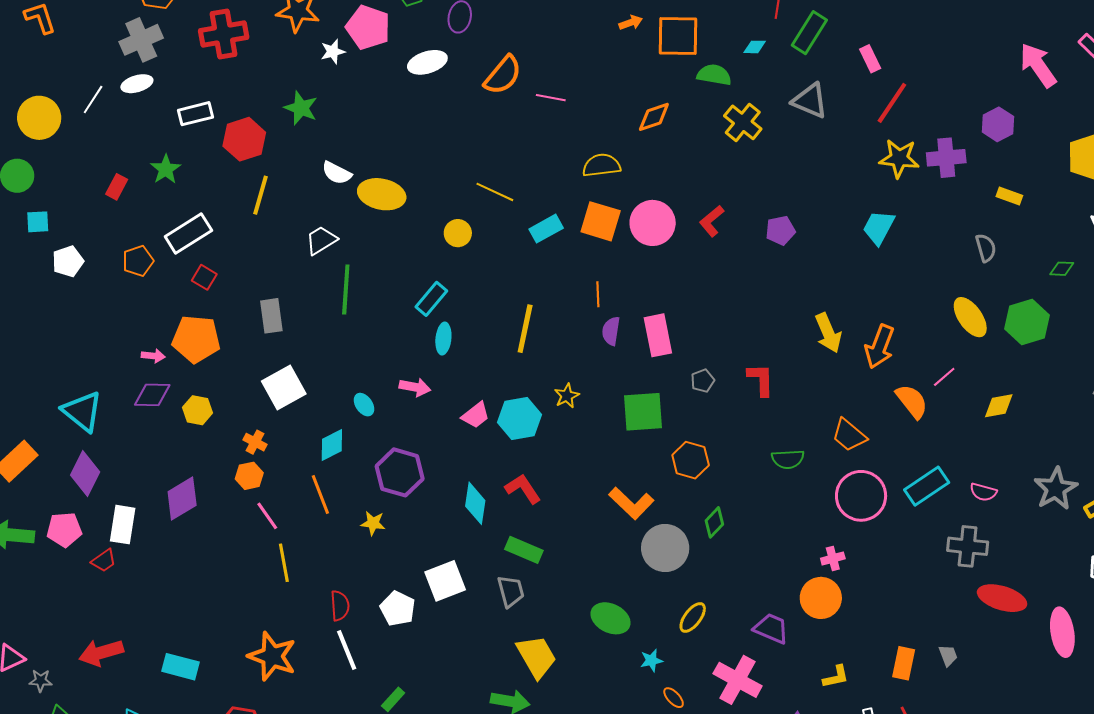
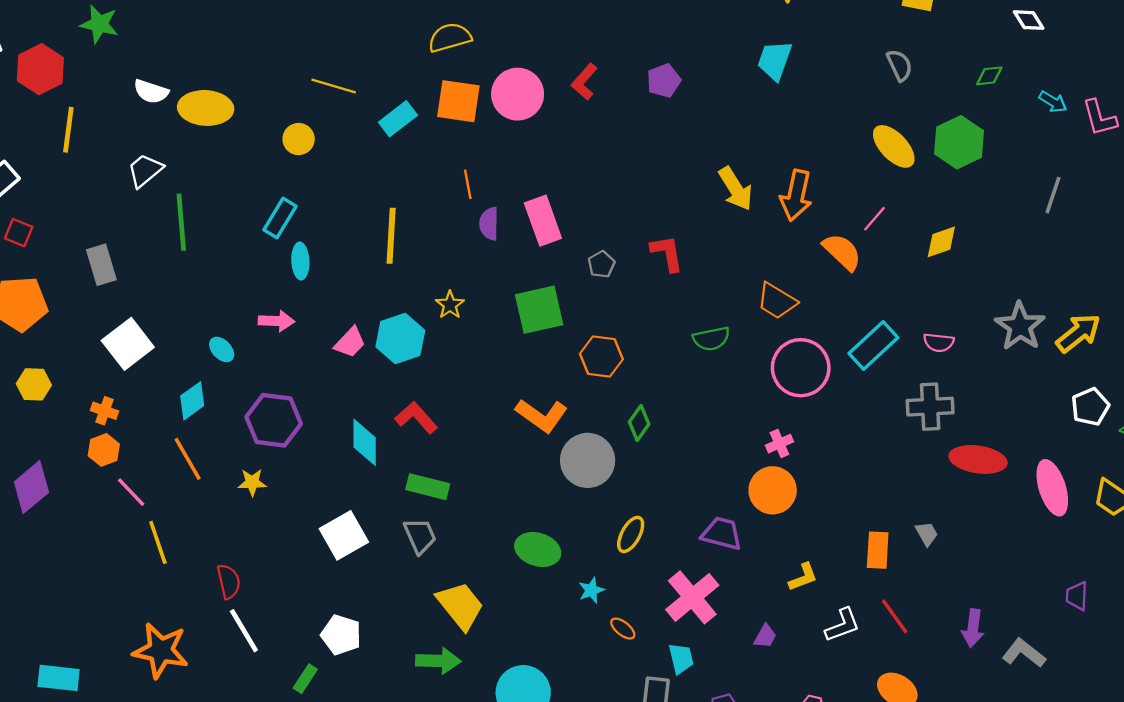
white pentagon: (398, 609) -> (341, 635), moved
pink cross: (738, 680) -> (692, 597), turned 30

